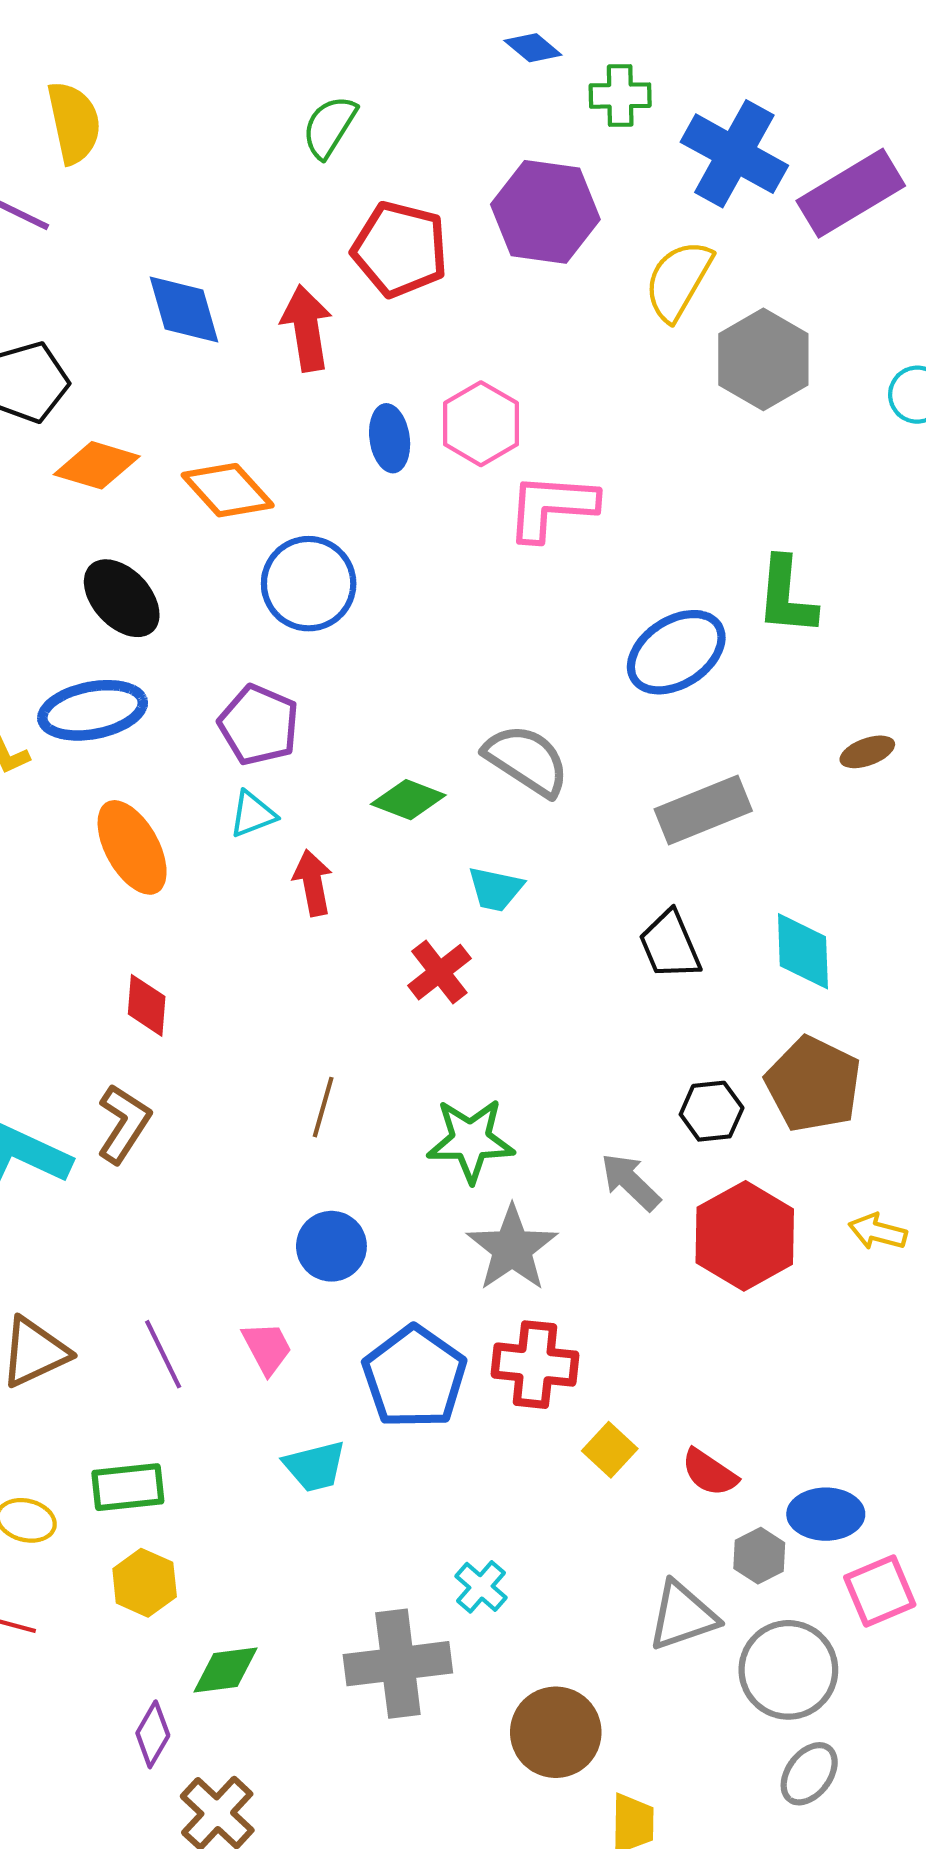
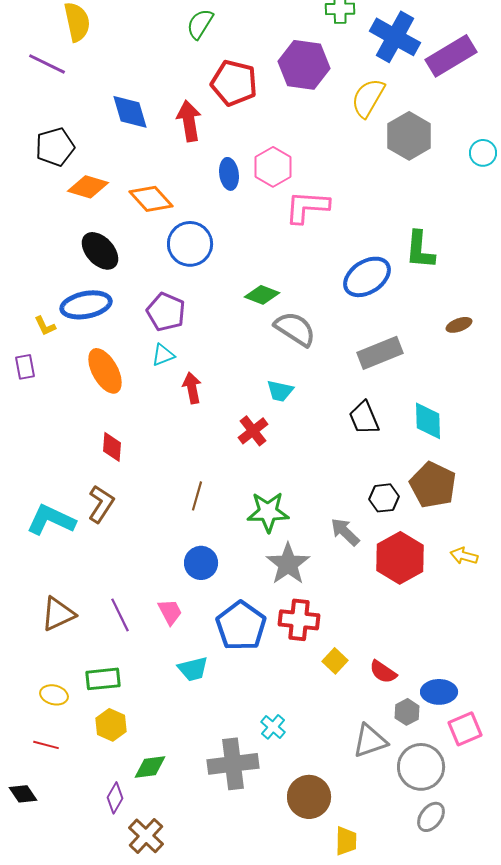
green diamond: (408, 800) -> (262, 295), moved

